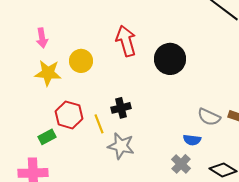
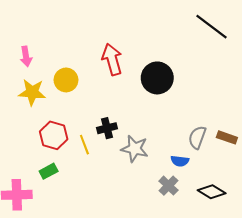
gray semicircle: (209, 117) -> (197, 137), turned 85
green rectangle: (47, 137) -> (49, 171), moved
gray star: (121, 146) -> (135, 149), moved

